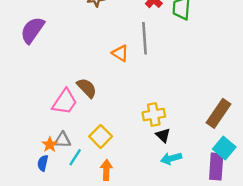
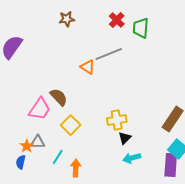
gray line: (145, 38) -> (109, 54), turned 72
black triangle: (163, 135) -> (125, 138), turned 32
yellow square: (101, 136) -> (71, 125), moved
cyan line: (75, 157) -> (58, 157), moved

